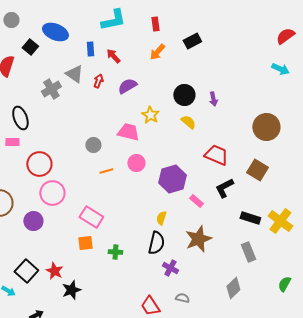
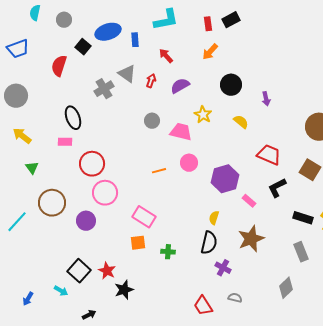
blue ellipse: (55, 32) -> (108, 32), turned -40
black rectangle: (192, 41) -> (231, 20), moved
blue rectangle: (90, 49) -> (135, 40), moved
black circle: (184, 95) -> (231, 85), moved
gray circle: (93, 145) -> (152, 121), moved

